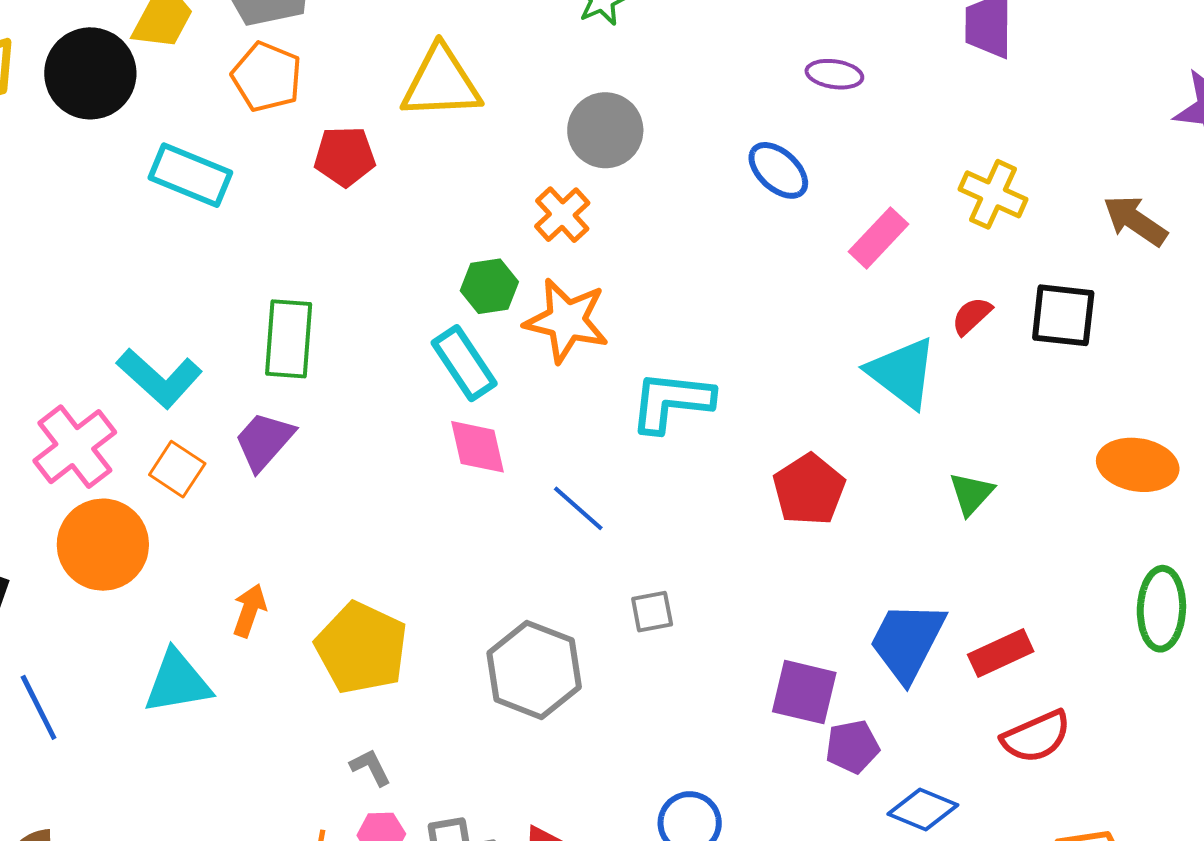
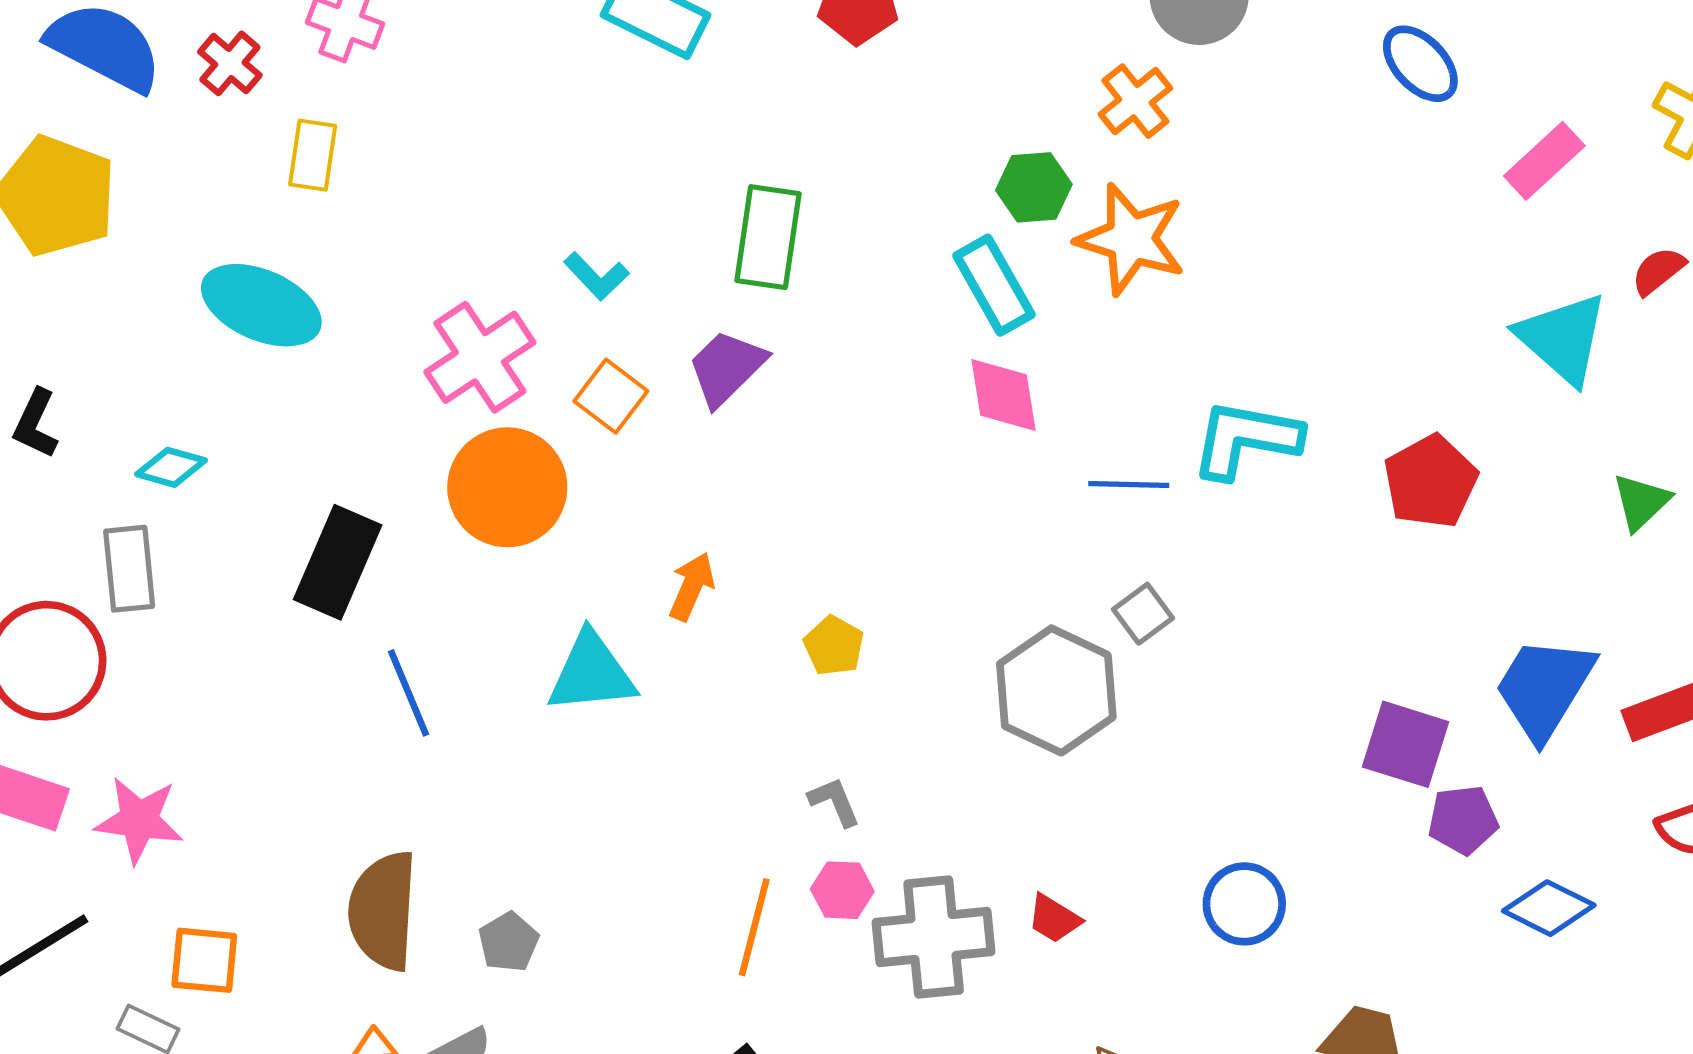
cyan L-shape: (159, 378) -> (596, 276), size x0.6
cyan L-shape: (672, 402) -> (1246, 439), moved
blue line: (578, 508) -> (1129, 484), turned -44
gray square: (652, 612) -> (1143, 614), moved, turned -30
yellow pentagon: (361, 648) -> (834, 646), size x0.5

